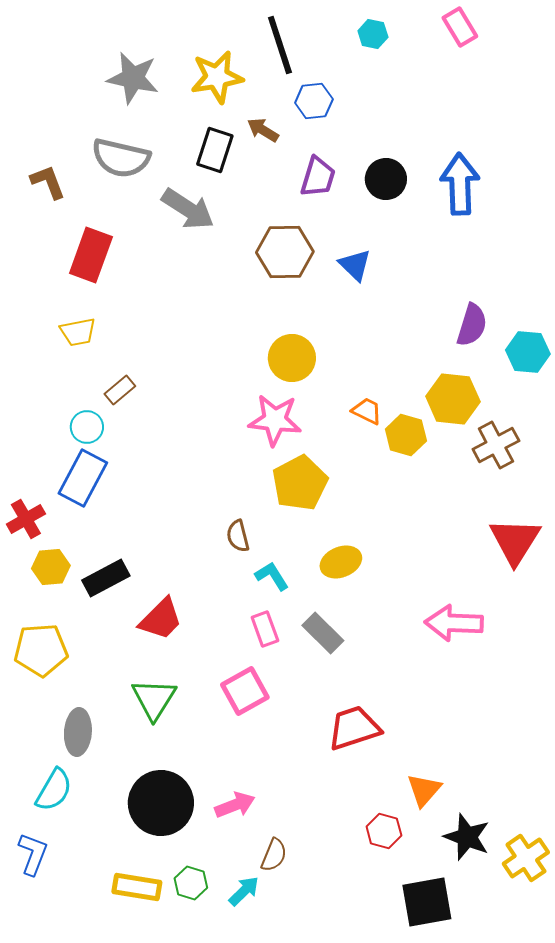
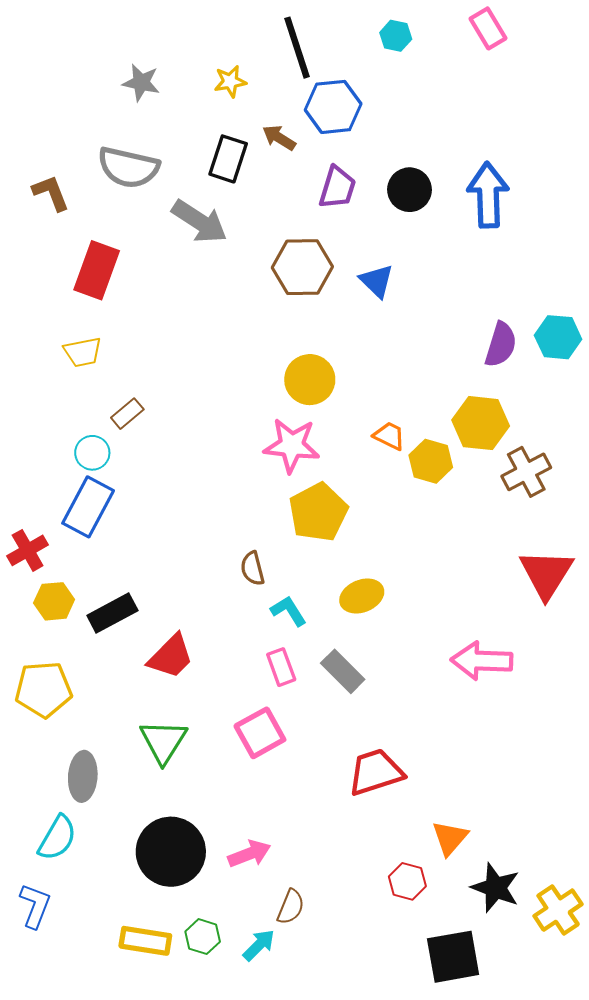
yellow star: (217, 77) -> (230, 81), size x0.6
gray star: (133, 78) -> (141, 83), size x0.7
blue hexagon: (314, 101) -> (333, 107), size x1.4
cyan hexagon: (528, 352) -> (558, 337), moved

